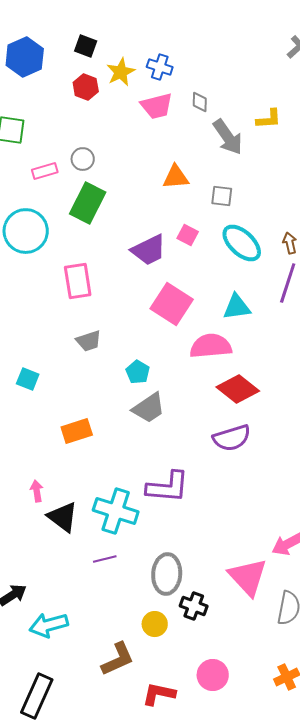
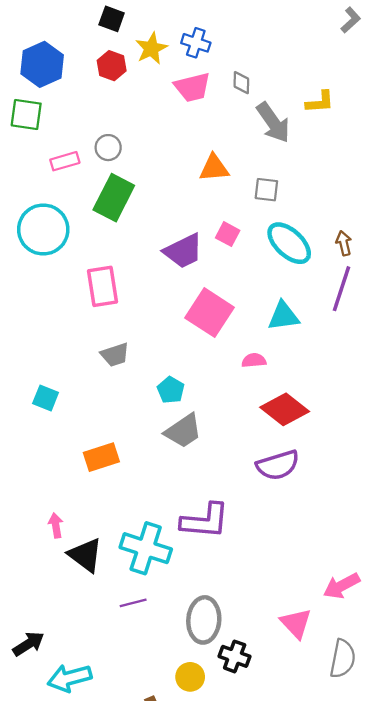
blue hexagon: (25, 57) -> (42, 64), moved
pink semicircle: (211, 346) -> (254, 360), size x0.5
pink triangle: (248, 577) -> (296, 623), size x0.7

